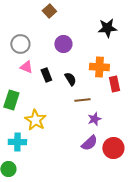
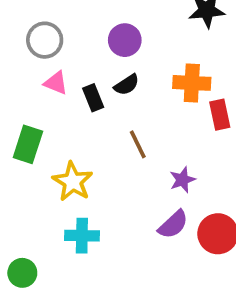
black semicircle: (70, 79) -> (127, 85), moved, turned 88
brown line: (82, 100) -> (138, 144), moved, turned 70
cyan cross: (17, 142) -> (82, 236), moved

